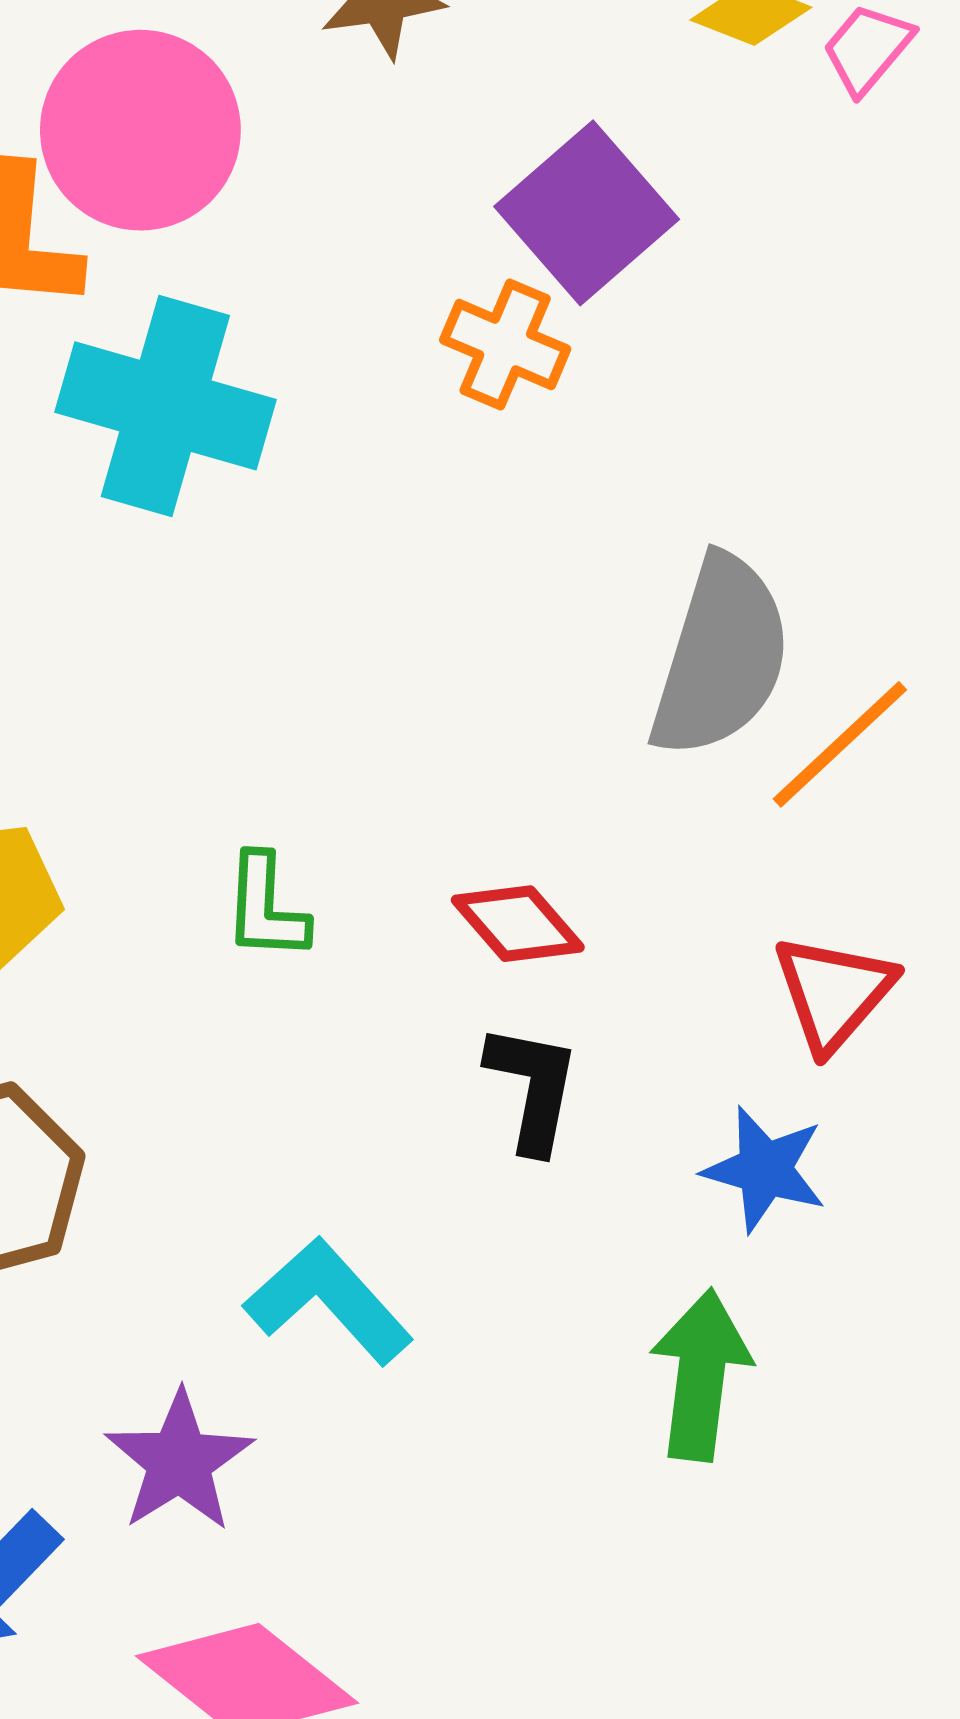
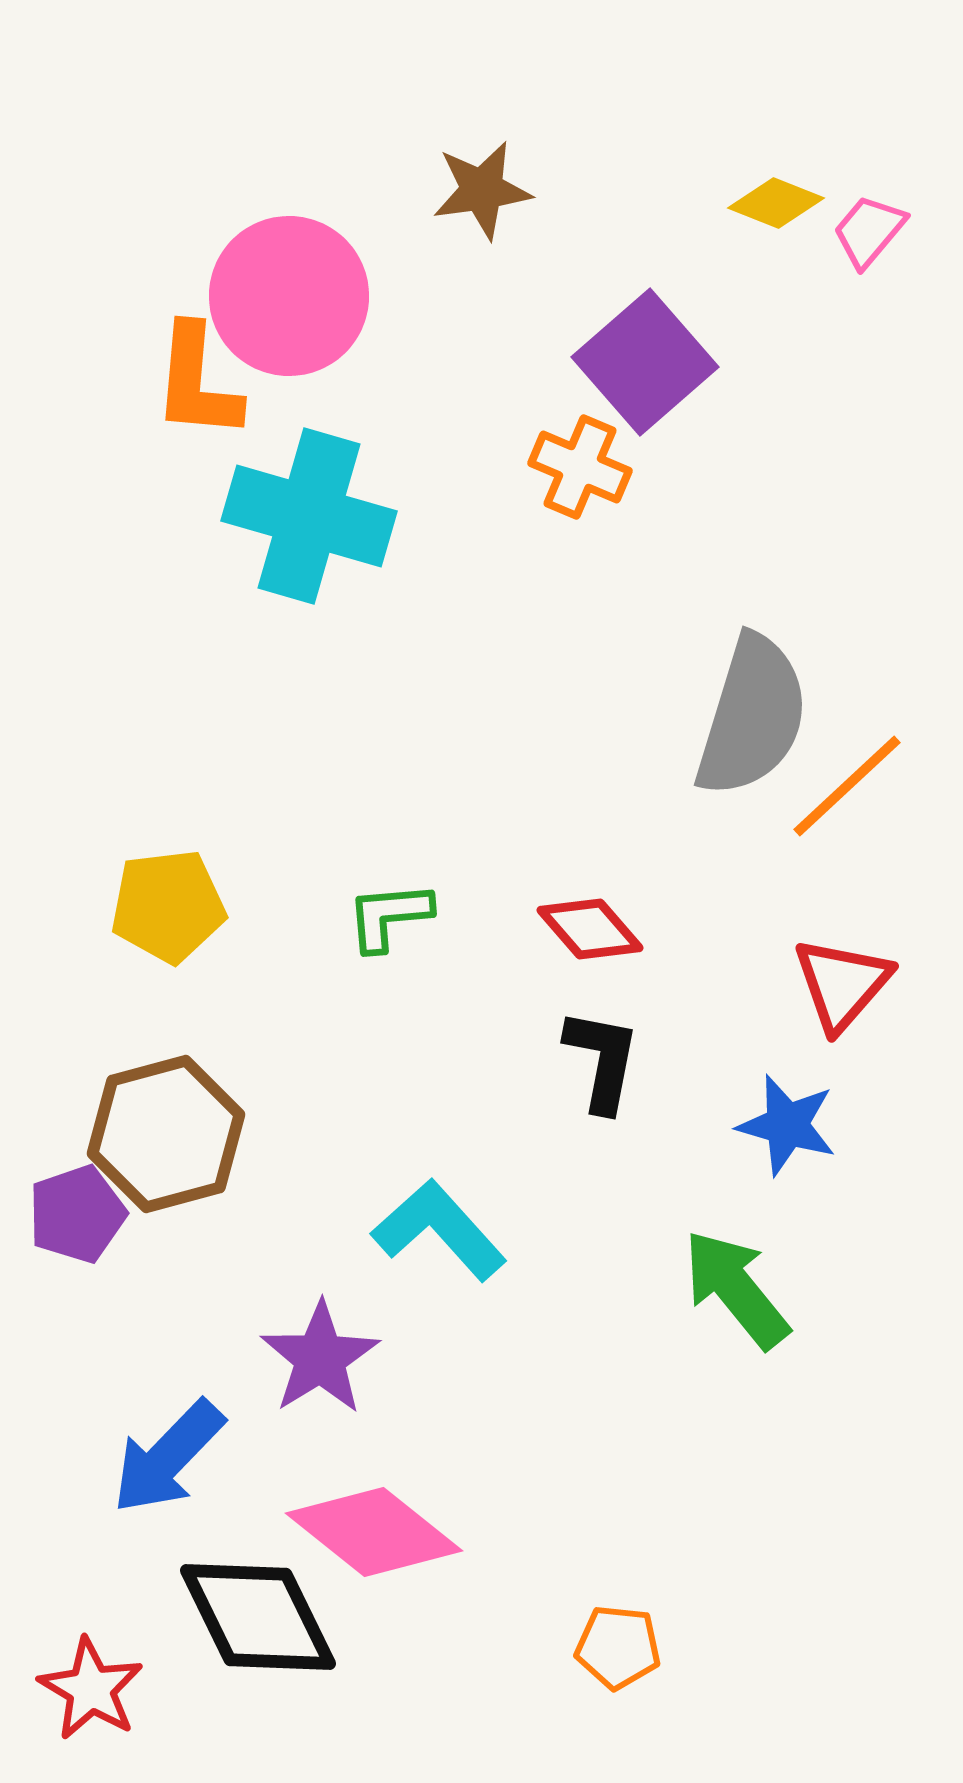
green L-shape: (266, 907) -> (389, 916), turned 82
green arrow: (701, 1375) -> (736, 1289), turned -46

